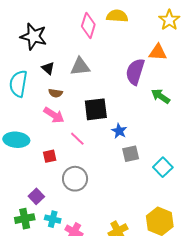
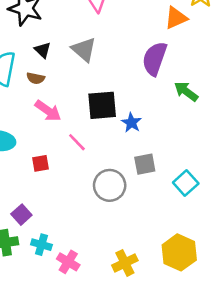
orange triangle: (158, 52) -> (176, 18), moved, turned -30
gray triangle: (80, 67) -> (84, 50), turned 45
brown semicircle: (56, 93) -> (36, 78), moved
blue star: (119, 131) -> (131, 123), moved
gray circle: (75, 179) -> (110, 185), moved

